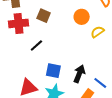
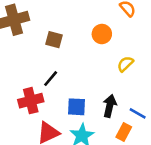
red cross: (19, 23) -> (31, 101), moved
yellow semicircle: (97, 32) -> (125, 64), moved

